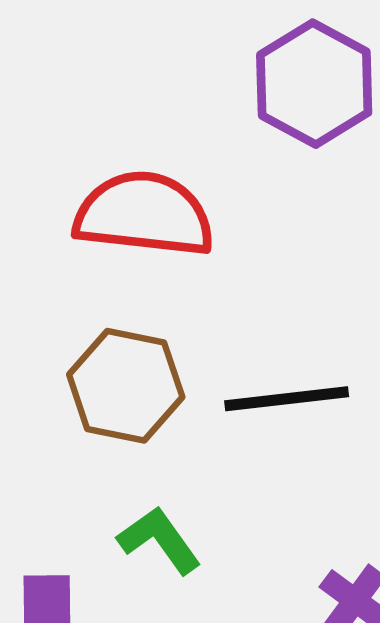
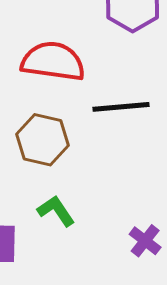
black line: (287, 399) -> (121, 107), moved

